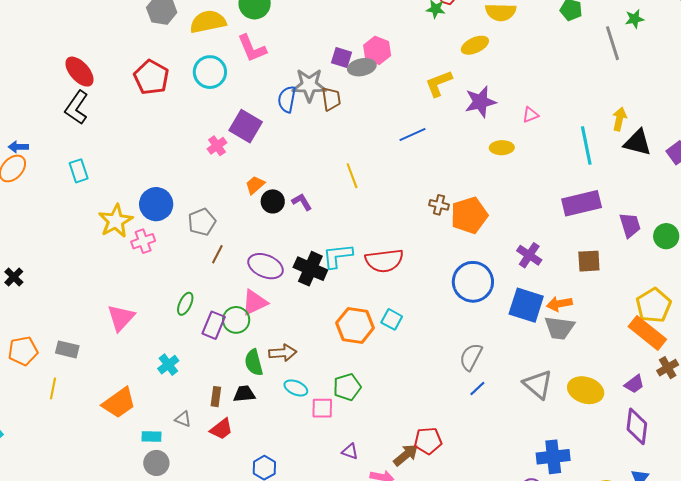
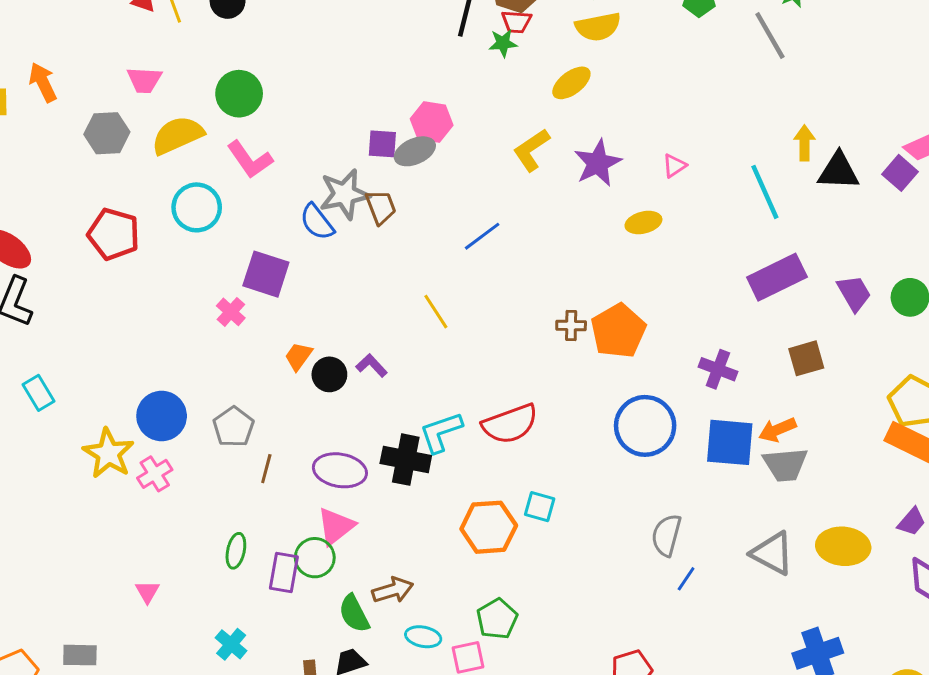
blue semicircle: (287, 99) -> (317, 222), turned -36
blue line: (413, 134) -> (482, 236), moved
pink triangle: (121, 318) -> (147, 592), size x0.6

